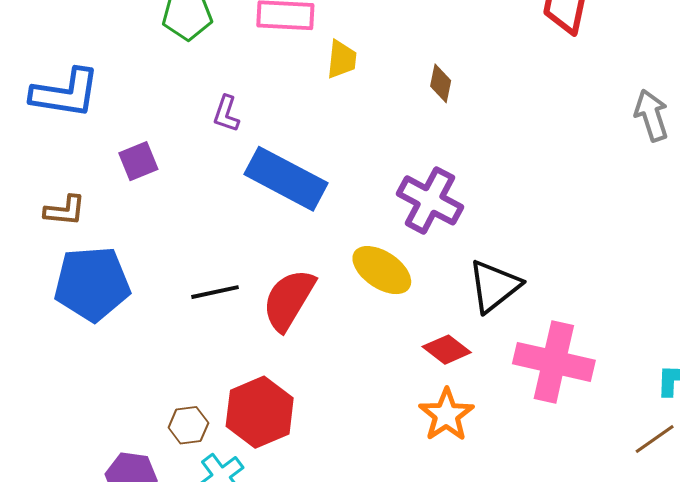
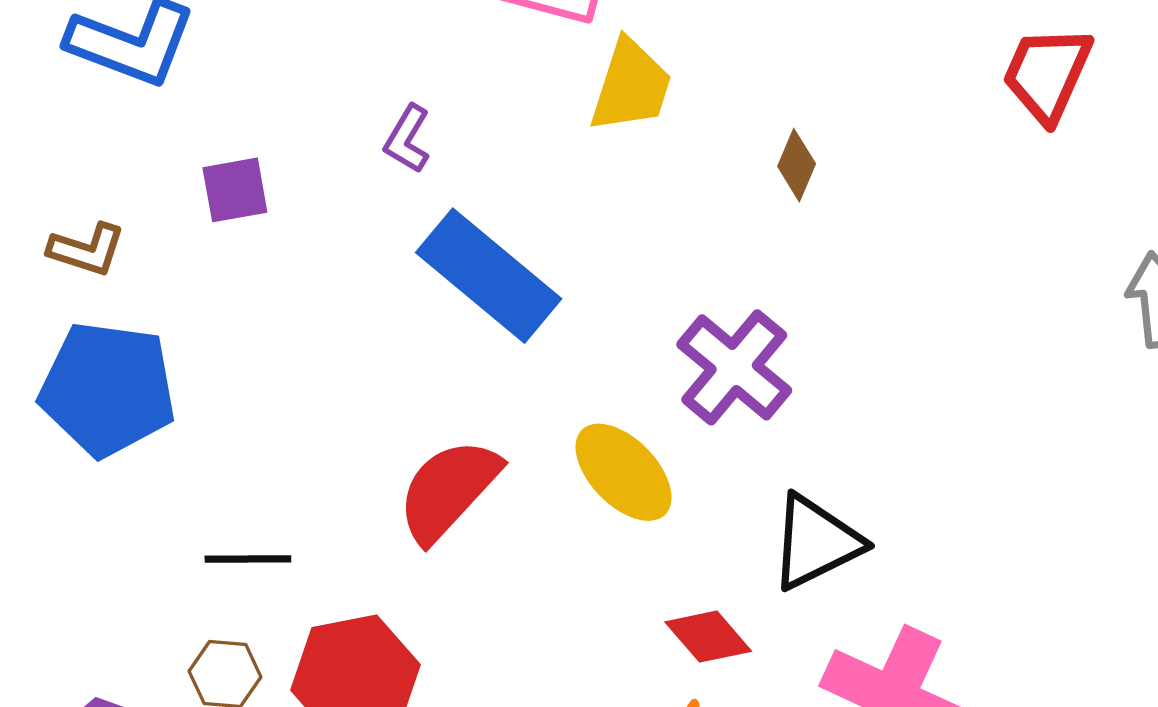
yellow trapezoid: (342, 59) -> (631, 86), size x1.4
black line: (215, 292) -> (248, 559), moved

